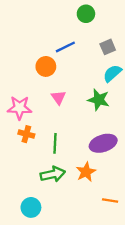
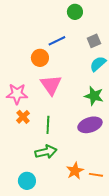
pink triangle: (58, 97) -> (51, 85), size x1.6
green star: (99, 100) -> (94, 96), moved
orange cross: (26, 134) -> (23, 117), turned 32
orange star: (86, 172) -> (75, 171), moved

